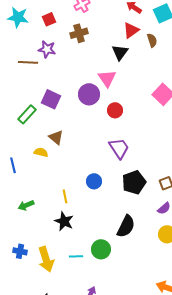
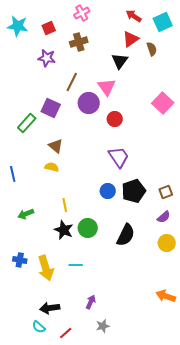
brown line: (28, 62) -> (72, 82), moved, turned -66
yellow semicircle: (41, 152) -> (52, 167), moved
blue circle: (94, 181) -> (108, 191), moved
green circle: (101, 249) -> (88, 228), moved

